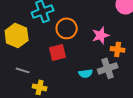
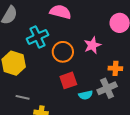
pink star: (101, 35) -> (92, 45), moved
red square: (58, 52) -> (68, 80), moved

